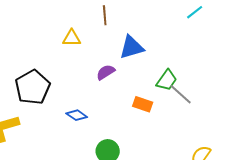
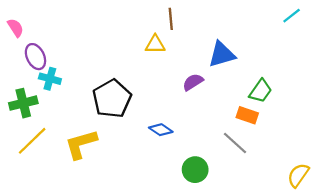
brown line: (105, 15) -> (171, 19), moved
gray line: (181, 94) -> (235, 143), moved
orange rectangle: (143, 104) -> (247, 115), moved

